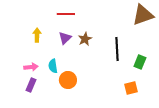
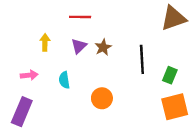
pink arrow: (31, 67) -> (29, 75), moved
orange circle: (68, 80) -> (102, 98), moved
purple rectangle: (31, 85) -> (22, 112), moved, size x1.6
orange square: (131, 88) -> (175, 107), moved, size x1.6

